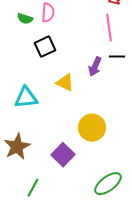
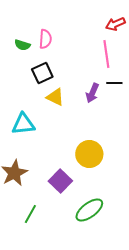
yellow triangle: (65, 83) -> (55, 97), moved
green ellipse: (108, 184) -> (89, 210), moved

